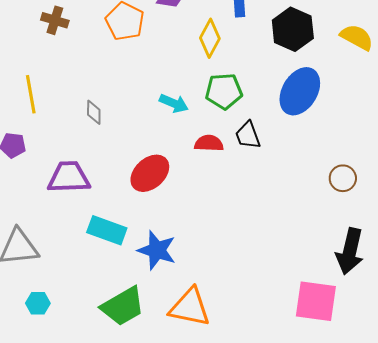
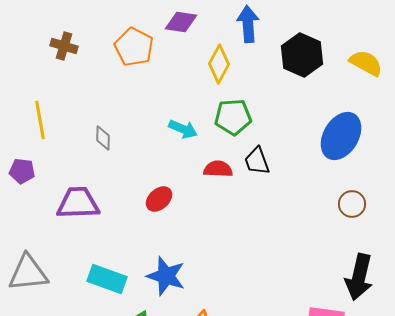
blue ellipse: (300, 91) -> (341, 136), moved
red ellipse: (150, 173) -> (159, 199), size x0.7
cyan rectangle: (107, 230) -> (107, 279), moved

